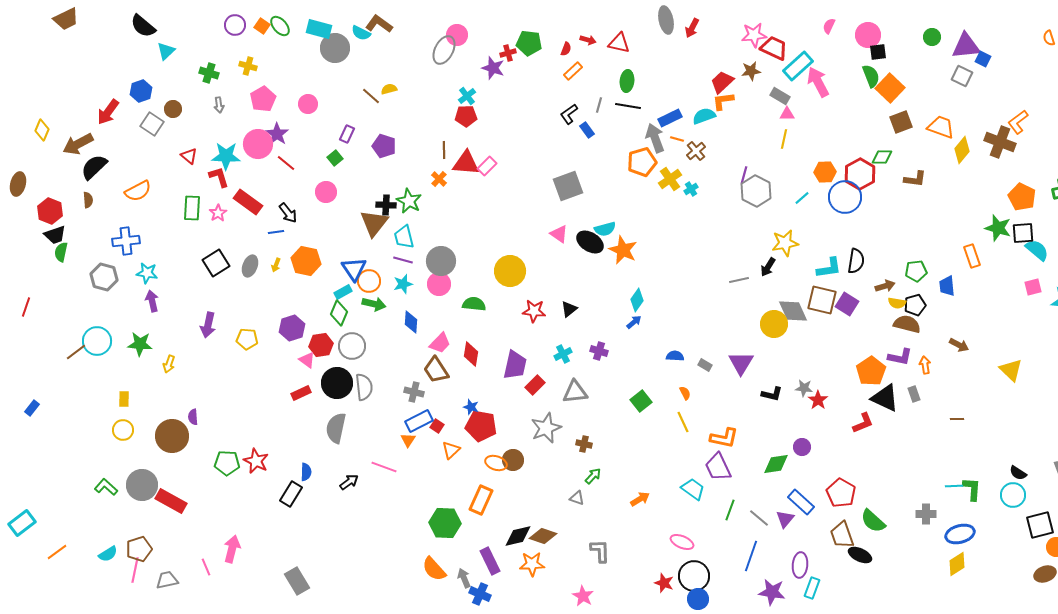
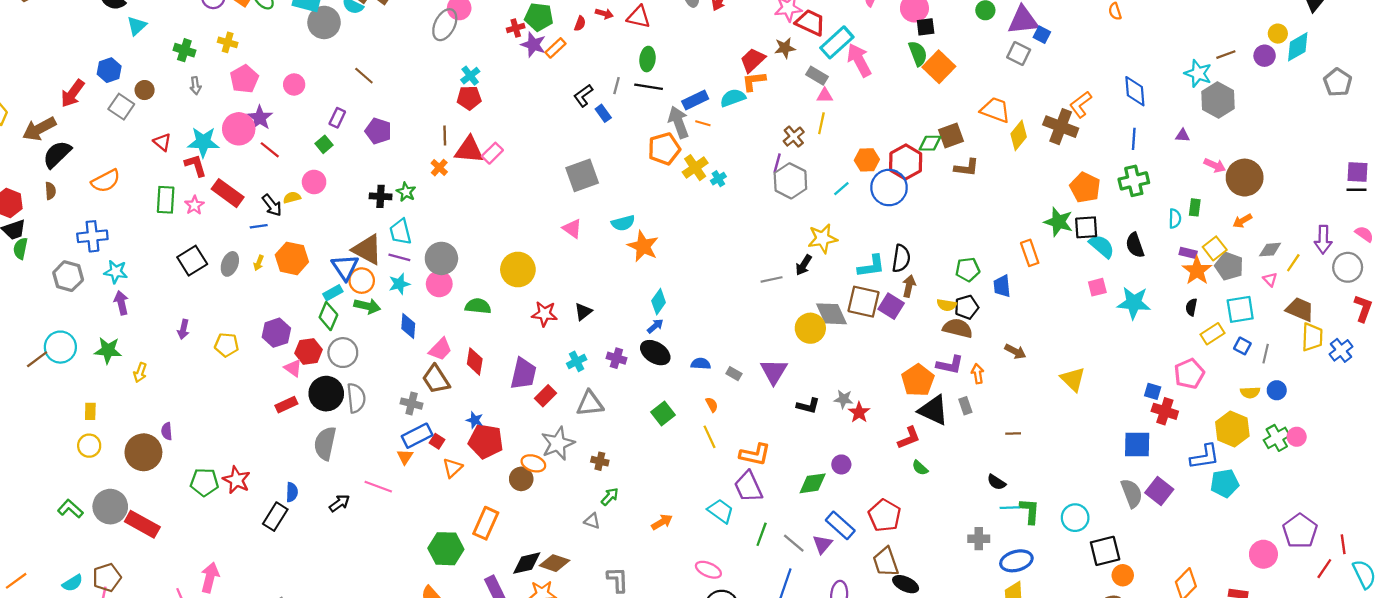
purple star: (493, 68) -> (533, 45), moved
orange rectangle: (573, 71) -> (556, 48), moved
yellow semicircle: (389, 89) -> (292, 197), moved
brown square: (901, 122) -> (951, 135), moved
brown cross: (696, 151) -> (794, 137), moved
green star: (409, 201) -> (406, 192), size x0.7
brown triangle: (374, 223) -> (367, 250), moved, turned -40
black ellipse: (590, 242) -> (655, 353), moved
brown arrow: (885, 286) -> (909, 286), moved, turned -60
purple arrow: (208, 325) -> (183, 329), size x0.7
orange ellipse: (496, 463) -> (533, 463), moved
black semicircle: (1018, 473) -> (996, 482), moved
green semicircle: (873, 521) -> (920, 468), moved, size x0.6

